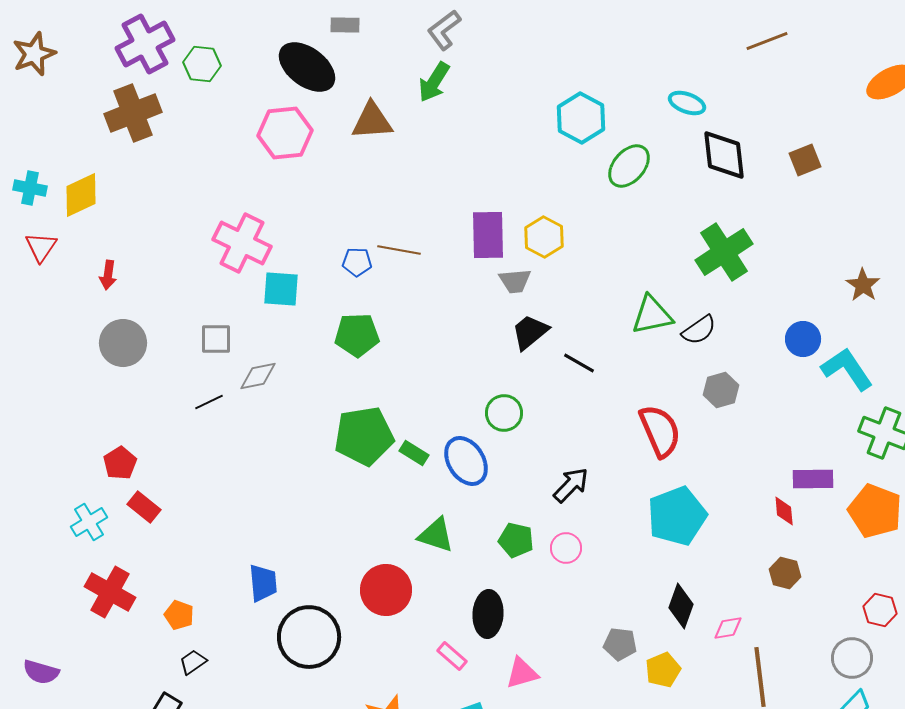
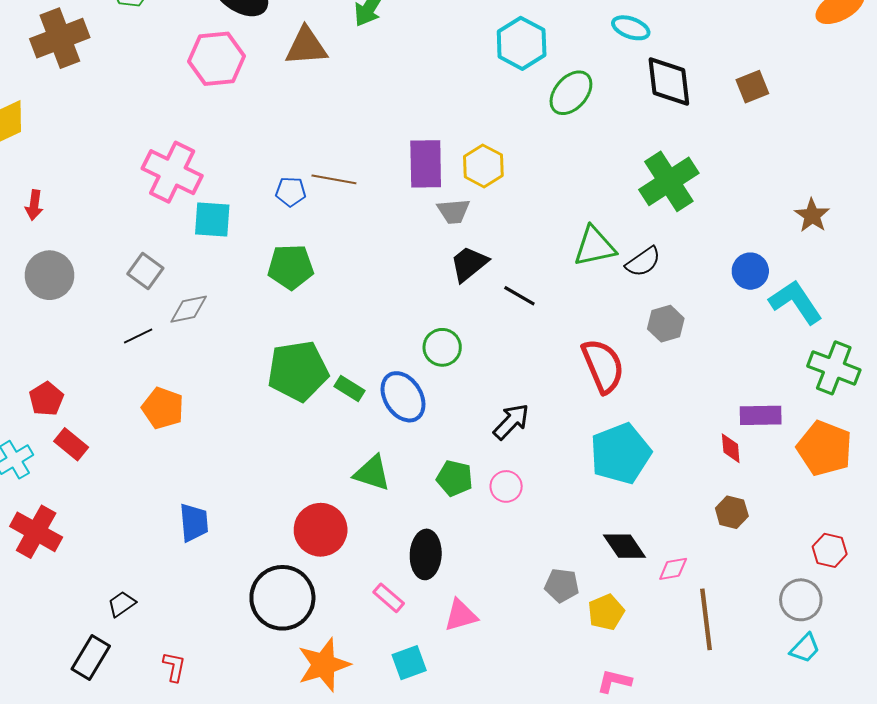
gray square: (216, 339) -> (145, 271), turned 36
black diamond: (681, 606) -> (625, 546), turned -54
orange pentagon: (179, 615) -> (163, 408), moved, size x1.4
black circle: (309, 637) -> (282, 598), moved

